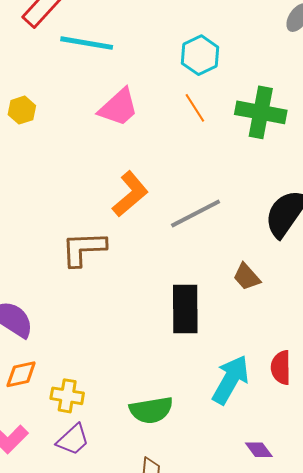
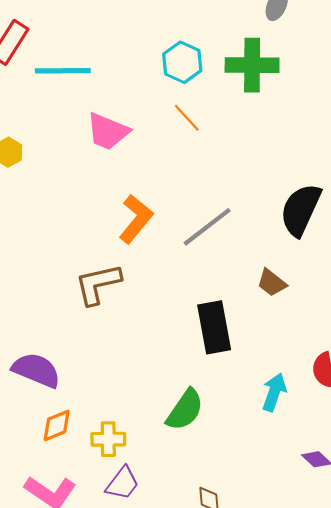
pink trapezoid: (119, 107) -> (108, 131), turned 75
green cross: (261, 112) -> (252, 65), moved
cyan arrow: (231, 380) -> (274, 392), size x0.7
green semicircle: (151, 410) -> (185, 410), moved, turned -36

